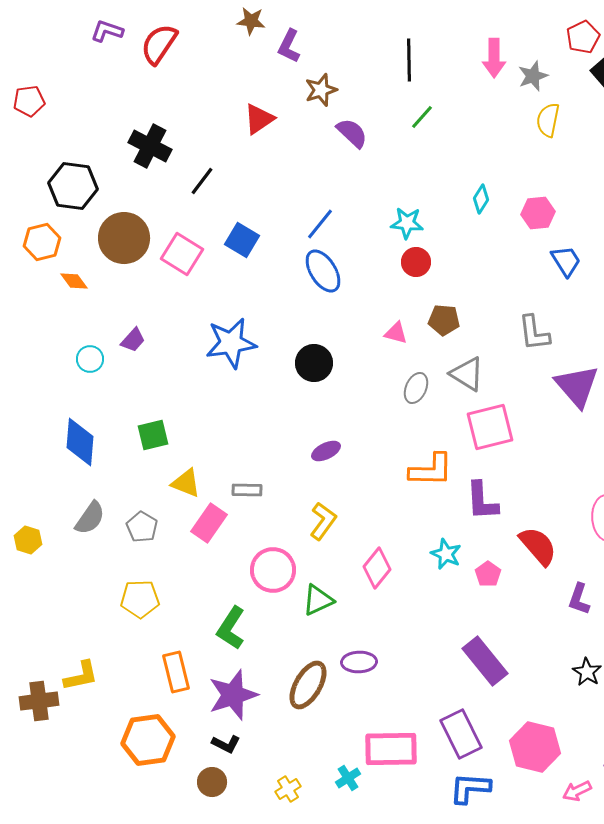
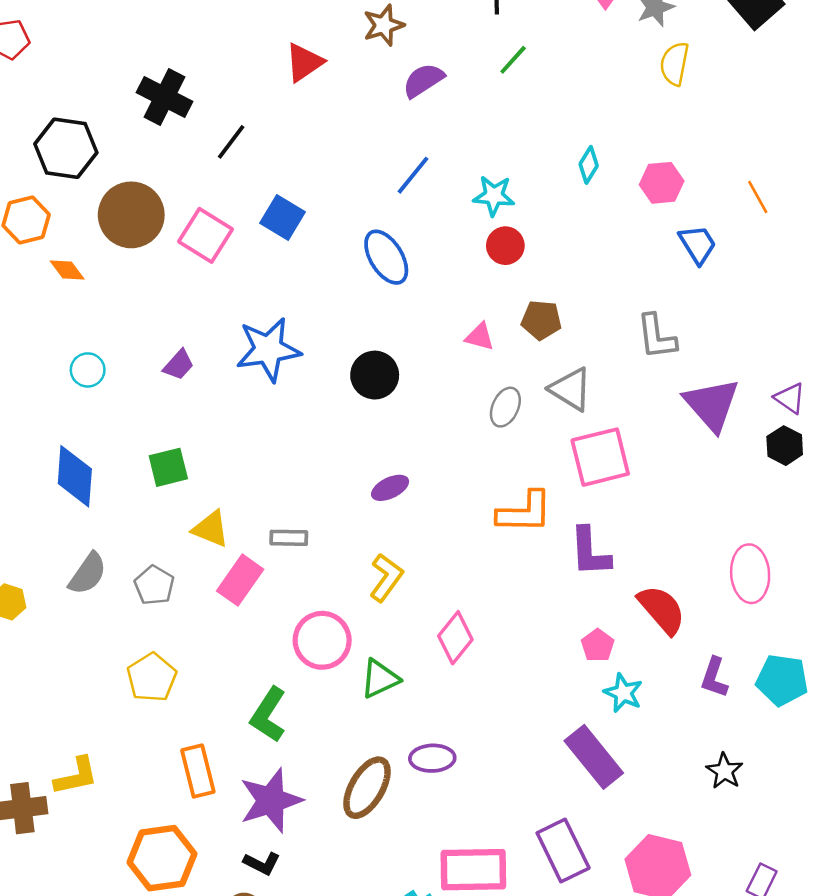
purple semicircle: (352, 133) -> (423, 80), turned -76
blue line: (320, 224) -> (413, 175), moved
purple trapezoid: (133, 340) -> (179, 365), moved
cyan star: (446, 554) -> (623, 693), moved
yellow pentagon: (140, 599) -> (152, 677), turned -30

